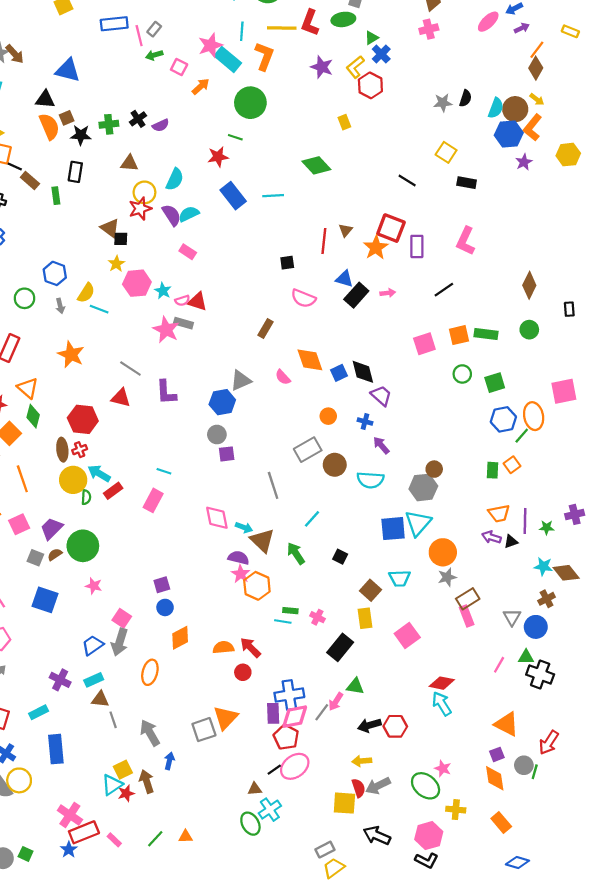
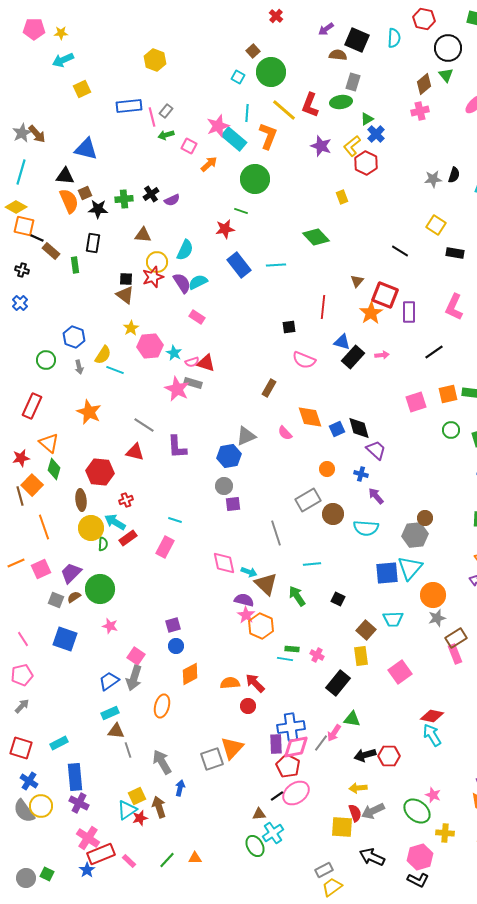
yellow line: (282, 28) -> (284, 110), turned 40
brown triangle: (346, 230) -> (357, 281), moved
black square: (121, 239) -> (126, 279), moved
red cross: (80, 450) -> (126, 500), moved
cyan line: (312, 519) -> (312, 564), turned 42
purple cross: (60, 680) -> (79, 803), moved

